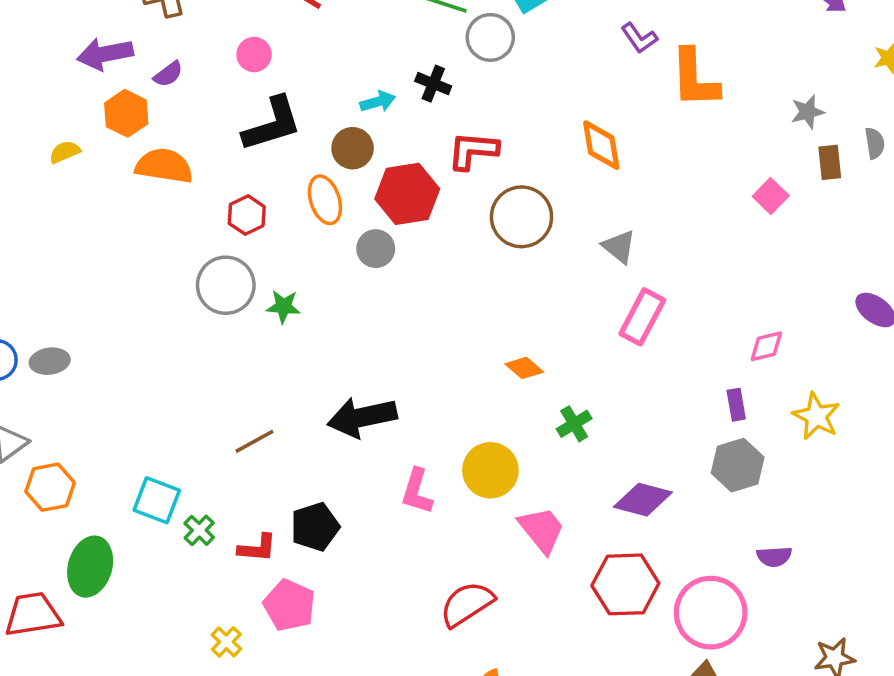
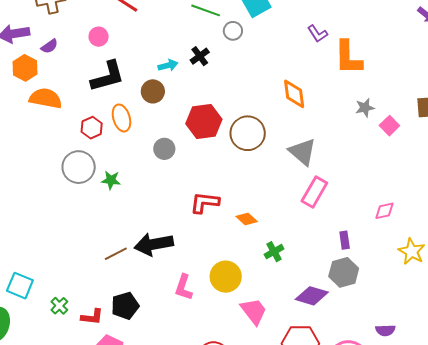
gray circle: (490, 37) -> (233, 31), size x0.7
black cross: (433, 84) -> (200, 56), turned 30
gray star: (808, 112) -> (365, 108), moved
red L-shape: (473, 151) -> (205, 203), moved
red hexagon: (407, 194) -> (204, 121), moved
orange ellipse: (325, 200) -> (121, 118), moved
gray triangle: (619, 247) -> (302, 152), size x1.4
purple rectangle: (736, 405) -> (345, 240), moved
brown line: (254, 441) -> (116, 254), moved
gray hexagon: (738, 465) -> (344, 272), moved
cyan square: (157, 500) -> (20, 286), moved

